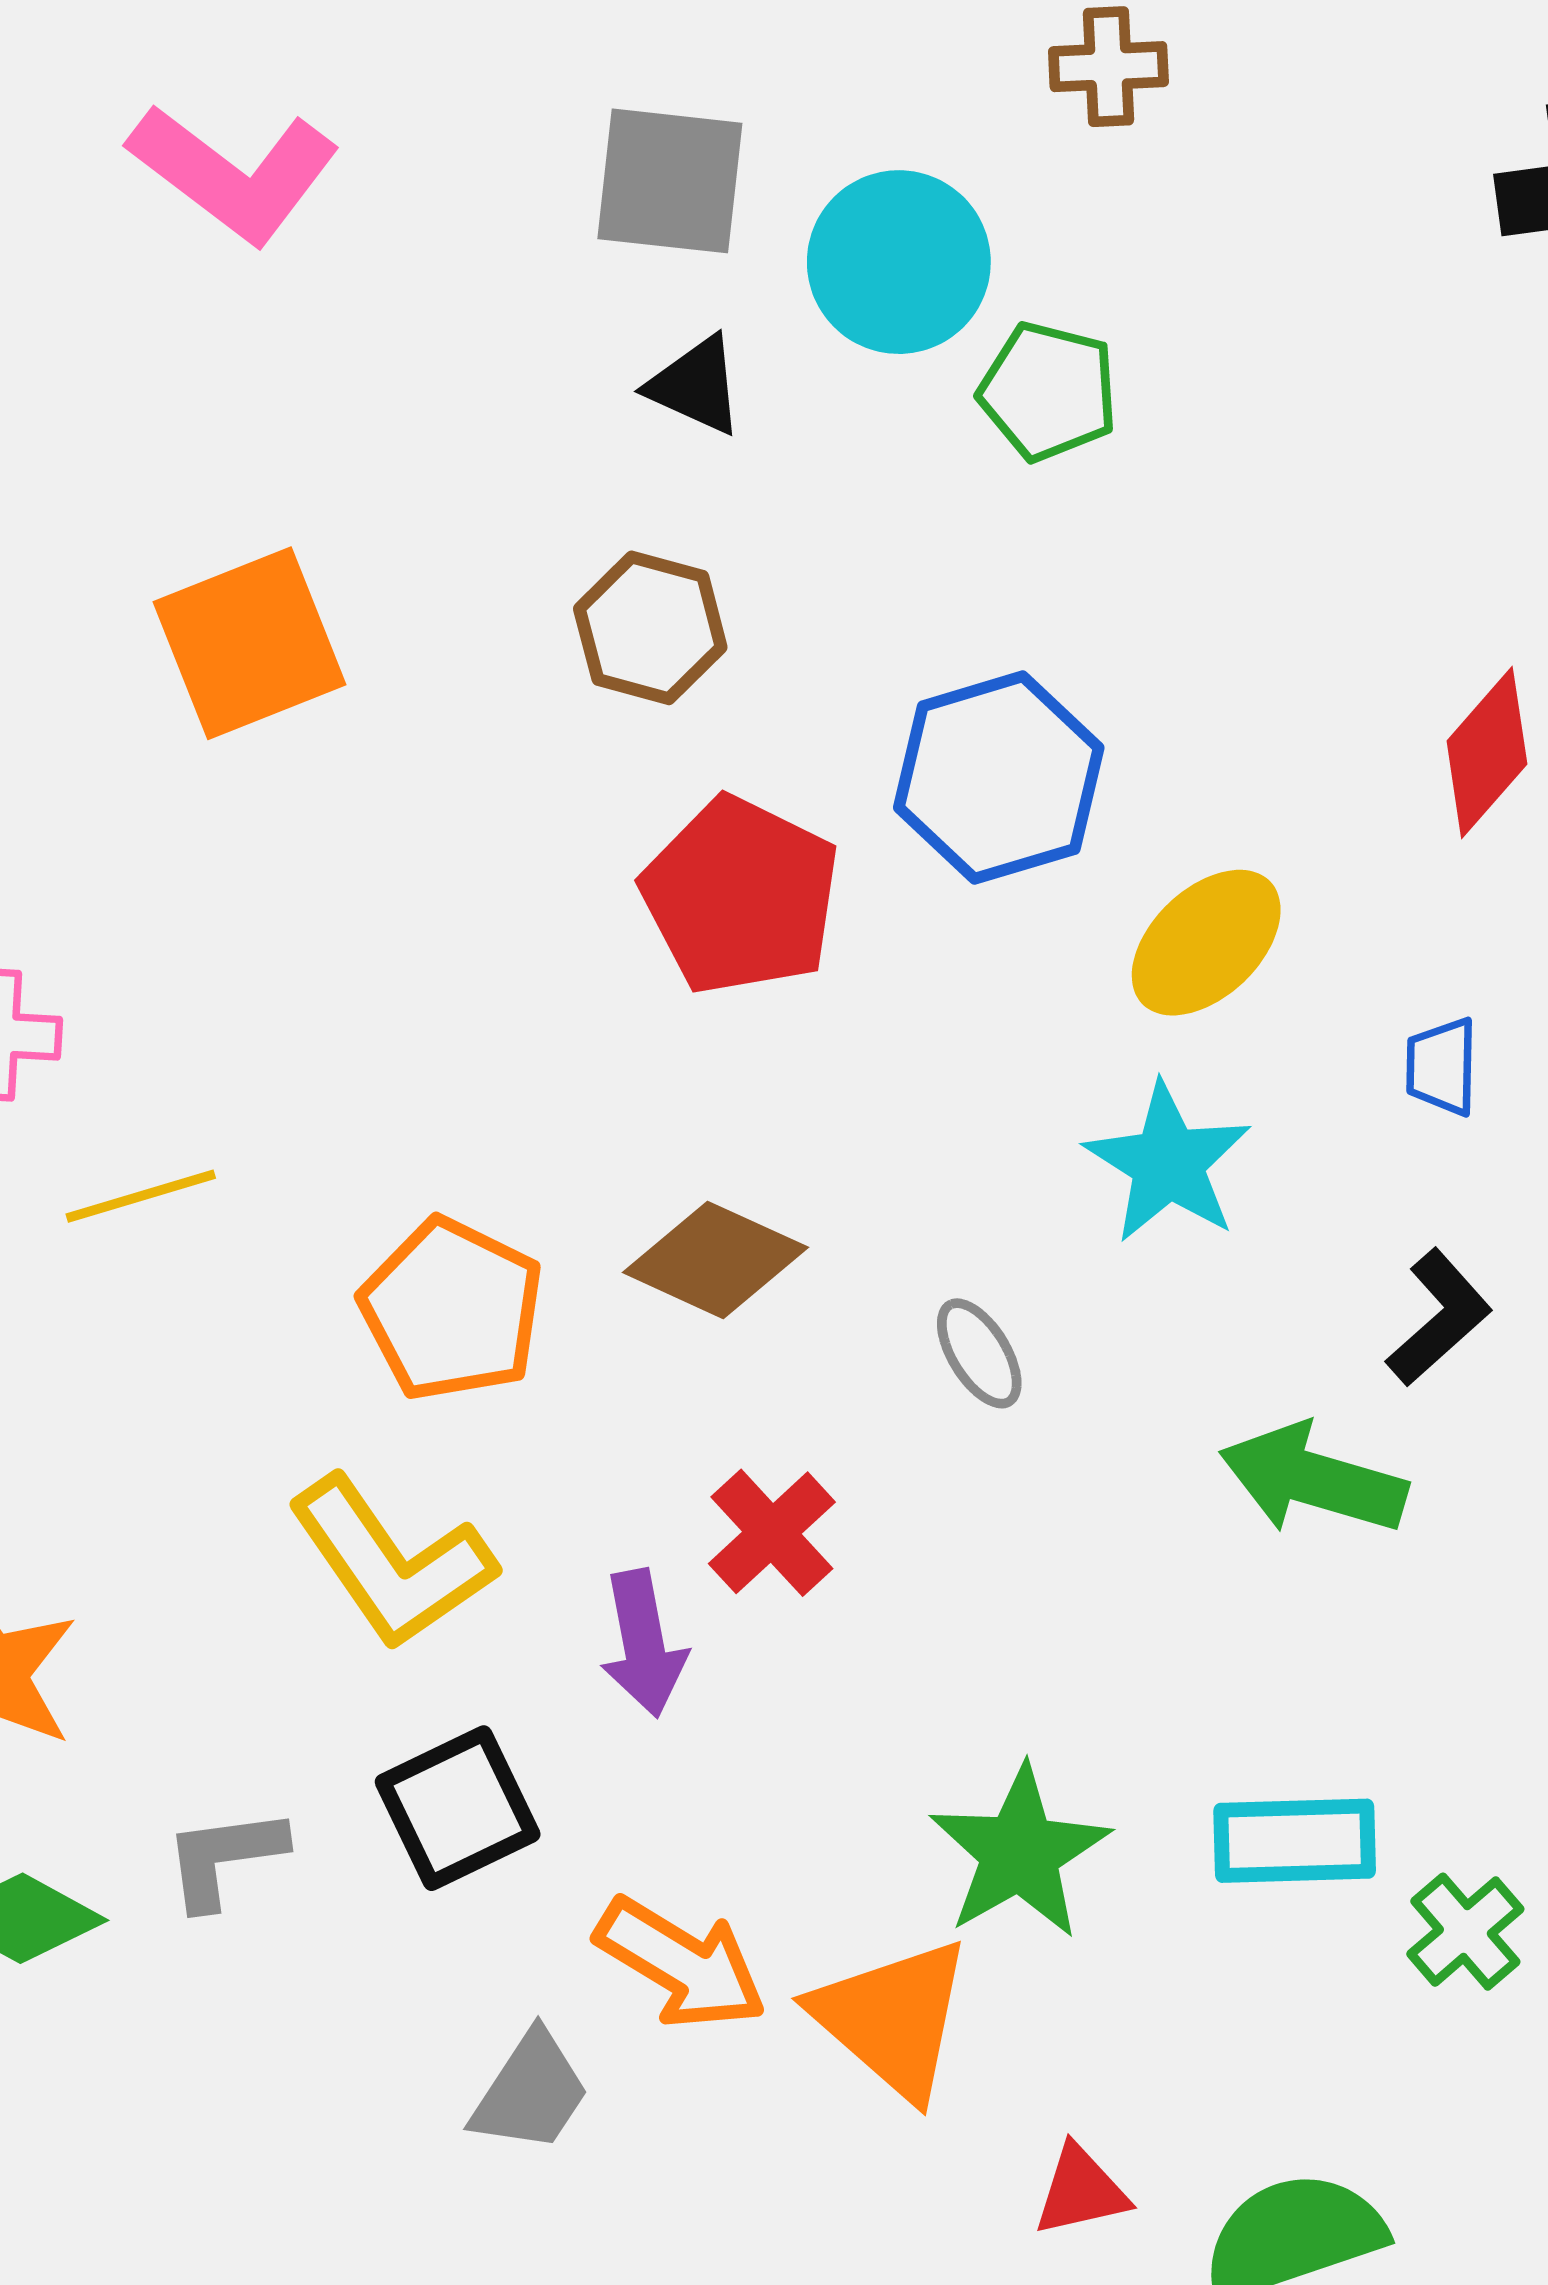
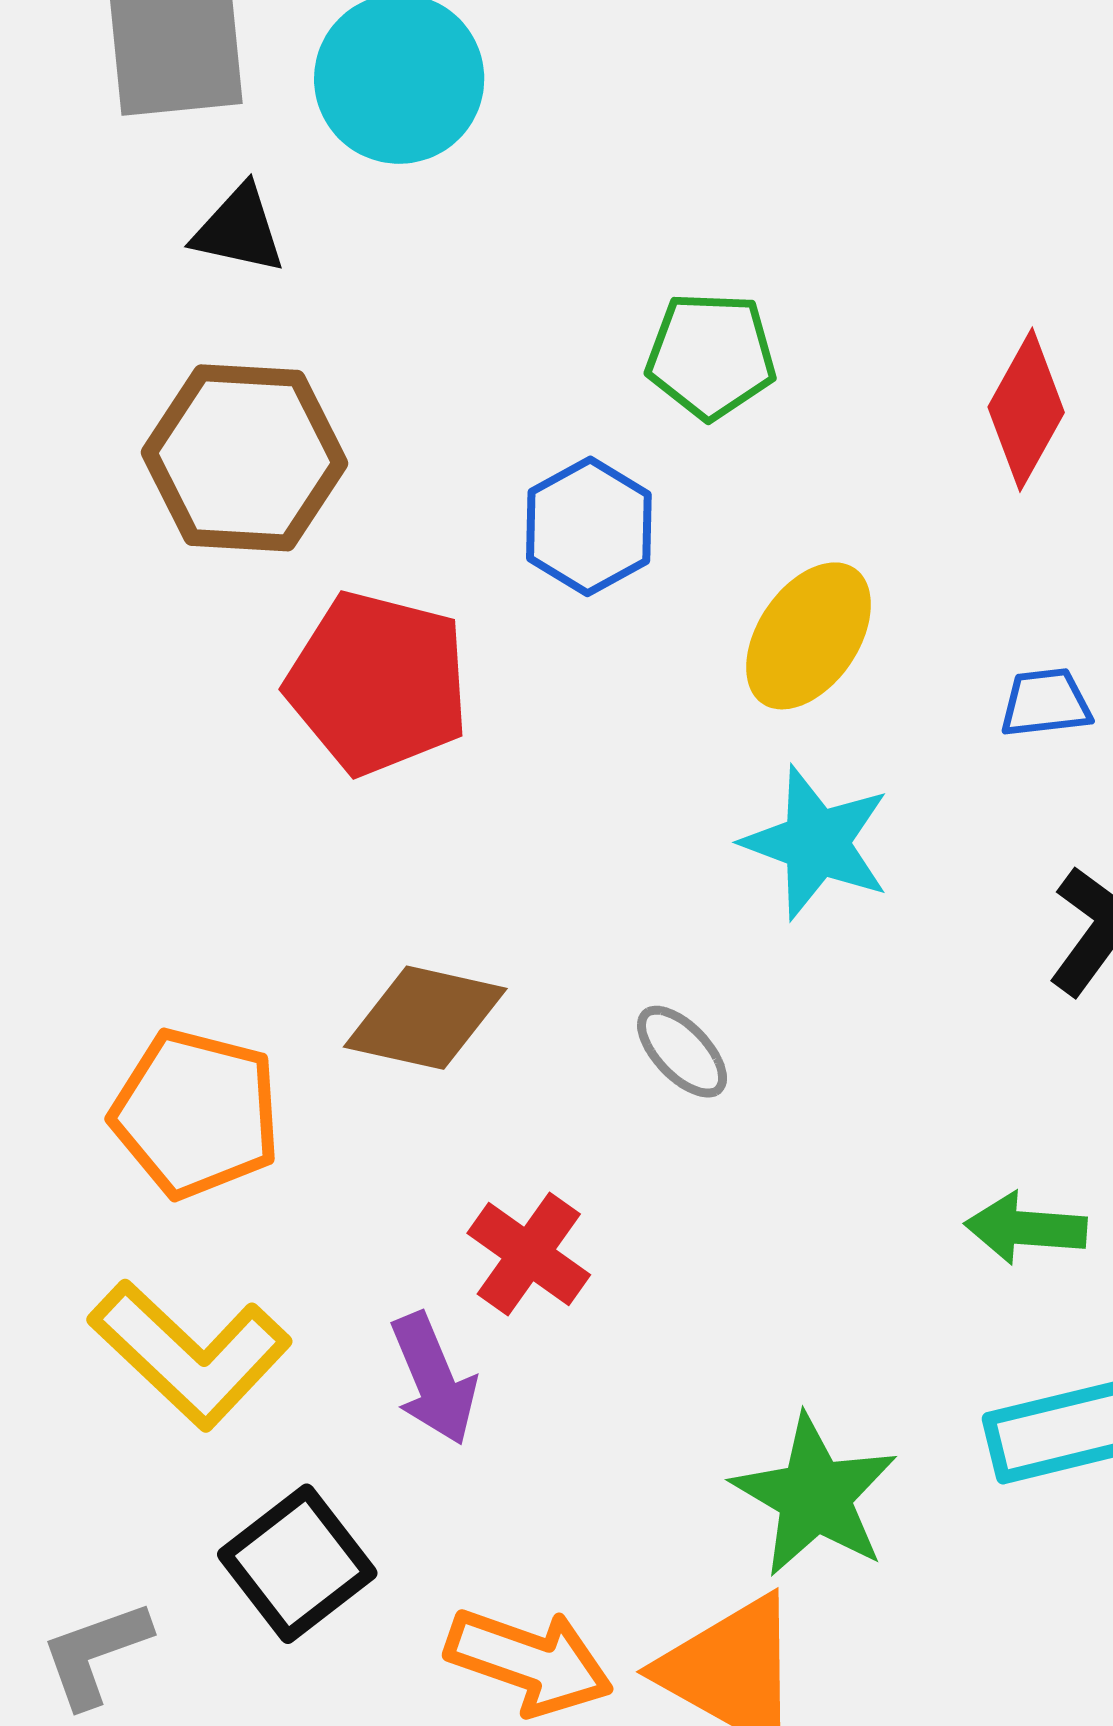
green pentagon: (1048, 391) -> (711, 355), moved
brown hexagon: (650, 628) -> (245, 458), size x1.4
blue hexagon: (999, 778) -> (589, 526), size x0.7
blue trapezoid: (1442, 1066) -> (1046, 703), turned 94
green arrow: (1313, 1479) -> (1026, 1228), moved, size x0.7

